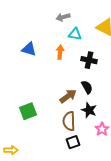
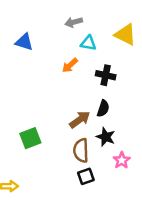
blue triangle: (29, 49) -> (24, 42), moved
orange arrow: (60, 52) -> (70, 65), turned -136
black semicircle: (87, 87) -> (103, 109), turned 48

